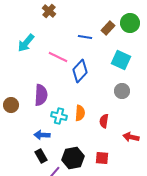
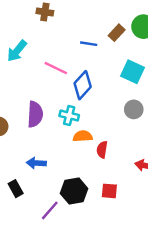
brown cross: (49, 11) -> (45, 12), turned -32
orange semicircle: (80, 113) -> (83, 136), turned -98
cyan cross: (59, 116) -> (69, 116), moved
red semicircle: (104, 121) -> (102, 150), moved
black rectangle: (41, 156) -> (16, 189), moved

